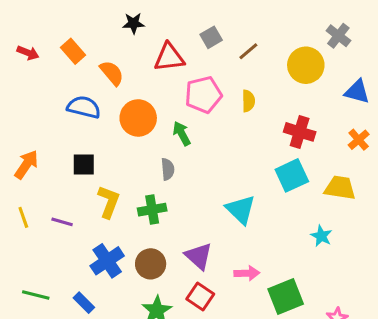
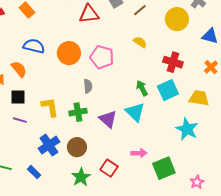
orange semicircle: (112, 73) -> (19, 69), moved
pink pentagon: (203, 95) -> (102, 57), moved, turned 30
yellow semicircle: (248, 101) -> (140, 42), turned -56
green arrow: (182, 133) -> (142, 88), moved
black square: (84, 165) -> (18, 97), moved
yellow L-shape: (109, 202) -> (50, 107), turned -30
cyan star: (321, 236) -> (187, 129), size x1.6
purple triangle: (199, 256) -> (108, 119), moved

